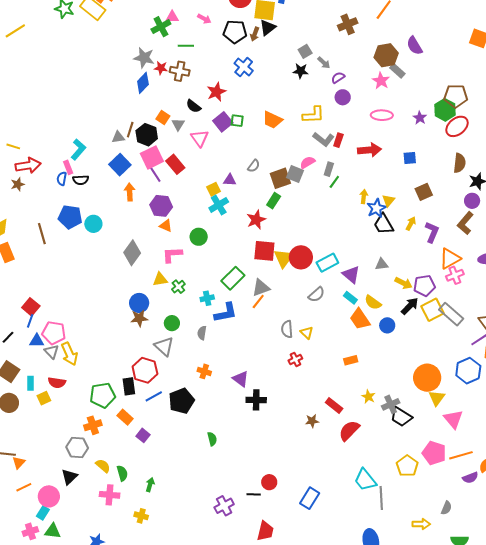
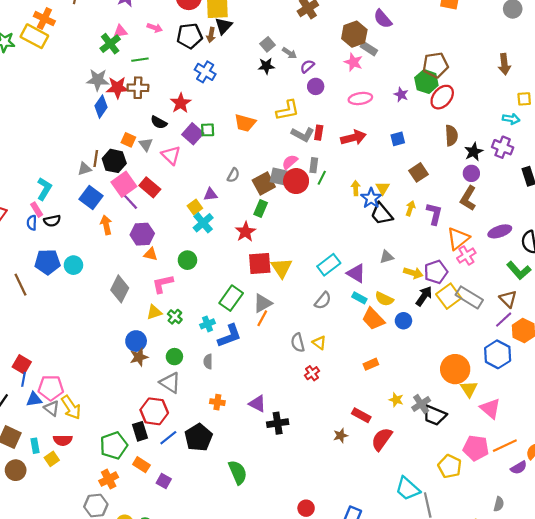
red star: (161, 68) -> (117, 88), size x1.5
red circle: (301, 257) -> (296, 181), moved
green semicircle: (212, 439) -> (238, 472), size x1.6

